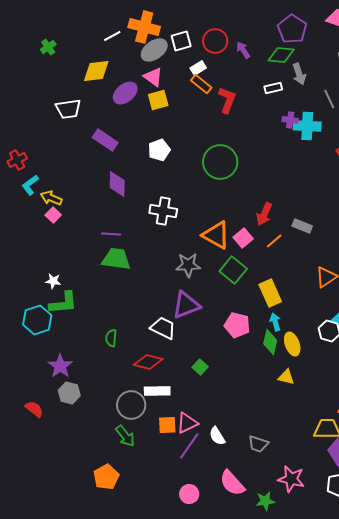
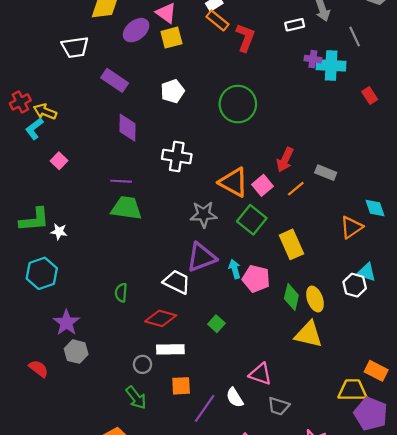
yellow arrow: (51, 198) -> (45, 112), moved
green L-shape: (63, 303) -> (34, 220), moved
cyan arrow: (275, 322) -> (235, 269), moved
yellow triangle: (286, 377) -> (309, 334), size x1.6
gray circle: (131, 405) -> (142, 364), size x0.6
pink triangle: (187, 423) -> (260, 374), moved, turned 45

